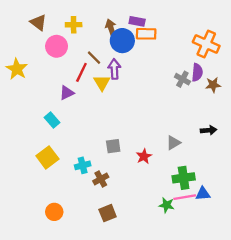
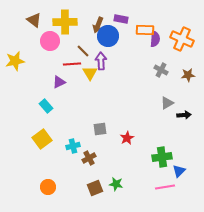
yellow cross: (74, 25) -> (65, 22), size x1.6
brown arrow: (111, 28) -> (98, 25), turned -140
orange rectangle: (146, 34) -> (145, 30), moved
yellow star: (17, 69) -> (15, 61), turned 30
red line: (81, 72) -> (72, 64), turned 60
purple semicircle: (197, 72) -> (155, 39), moved
gray triangle: (173, 143) -> (167, 103), moved
blue triangle: (203, 194) -> (179, 171), turned -40
pink line: (185, 197) -> (165, 187), moved
green star: (167, 205) -> (116, 184), moved

